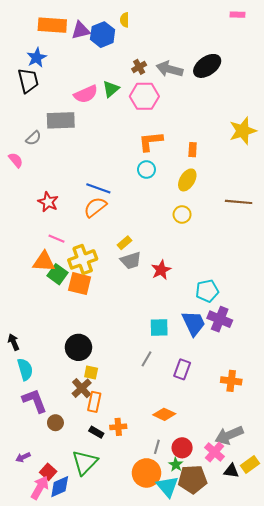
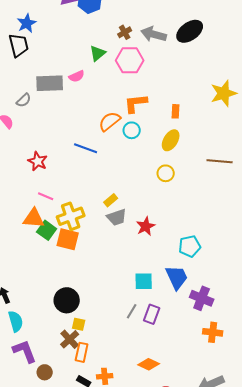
pink semicircle: (86, 94) -> (77, 76), moved, size x0.7
orange semicircle: (95, 207) -> (110, 121), moved
purple cross: (220, 319) -> (202, 298), moved
purple rectangle: (182, 369) -> (152, 314), moved

